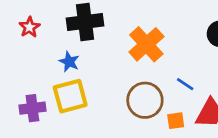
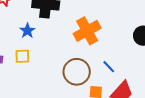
yellow square: (70, 96) -> (22, 56), size x0.6

